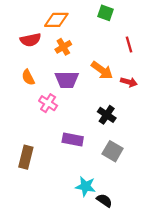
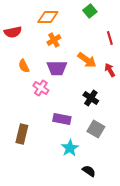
green square: (106, 13) -> (90, 11), turned 32
red semicircle: (30, 40) -> (13, 32), moved
red arrow: (129, 82) -> (110, 70), turned -136
cyan star: (86, 186) -> (70, 148), moved, turned 30

